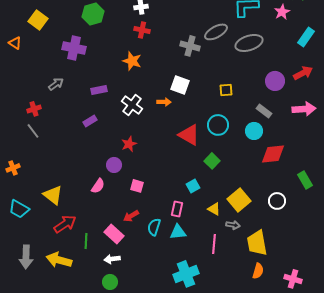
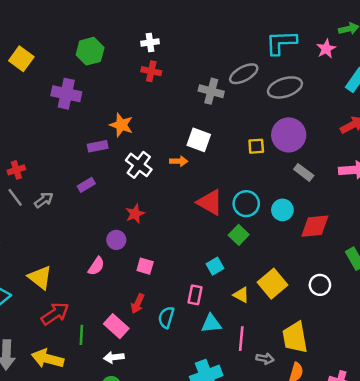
orange star: (132, 61) -> (121, 125), moved
purple circle: (275, 81) -> (289, 135), moved, size x1.4
gray arrow: (56, 84) -> (44, 200), moved
cyan circle: (218, 125) -> (246, 204), moved
cyan circle: (254, 131) -> (282, 210), moved
red arrow: (131, 216) -> (138, 304), turned -35
gray arrow: (233, 225) -> (265, 359), moved
cyan triangle: (178, 232) -> (211, 324), moved

